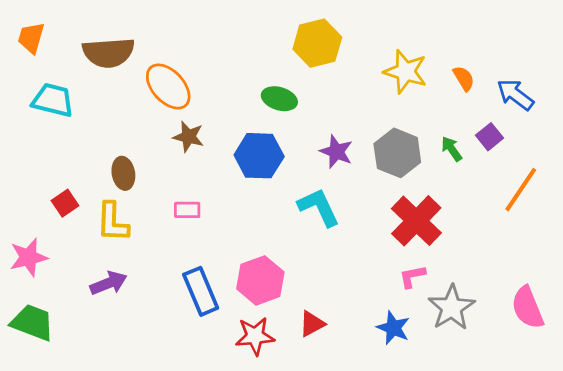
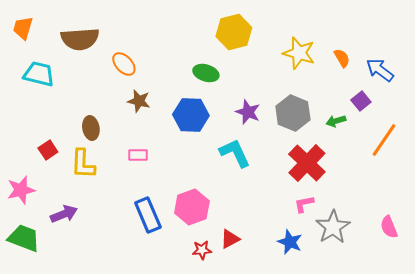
orange ellipse: (168, 87) -> (124, 64), size x0.7
green arrow: (452, 149) -> (336, 121), moved, turned -72
purple arrow: (108, 283) -> (64, 214), moved
pink semicircle: (528, 308) -> (389, 227), size x0.7
red star: (255, 336) -> (202, 250), moved, size x0.7

